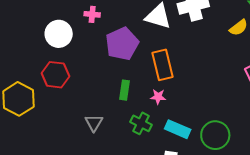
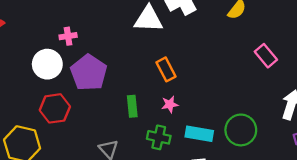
pink cross: (92, 14) -> (68, 36), moved
purple pentagon: (122, 44) -> (89, 73), moved
orange rectangle: (162, 65) -> (166, 69), size x0.7

